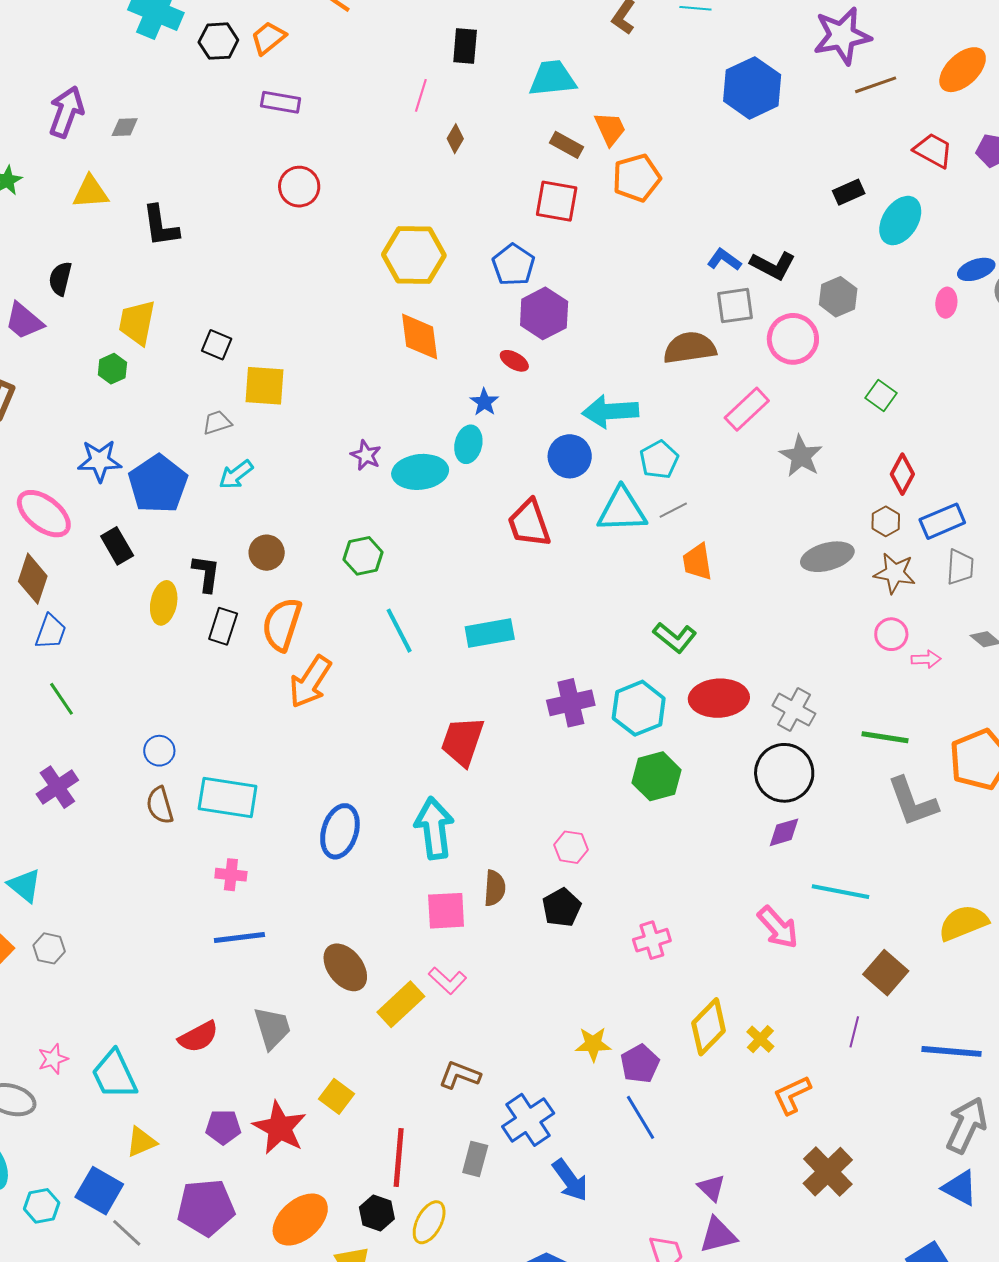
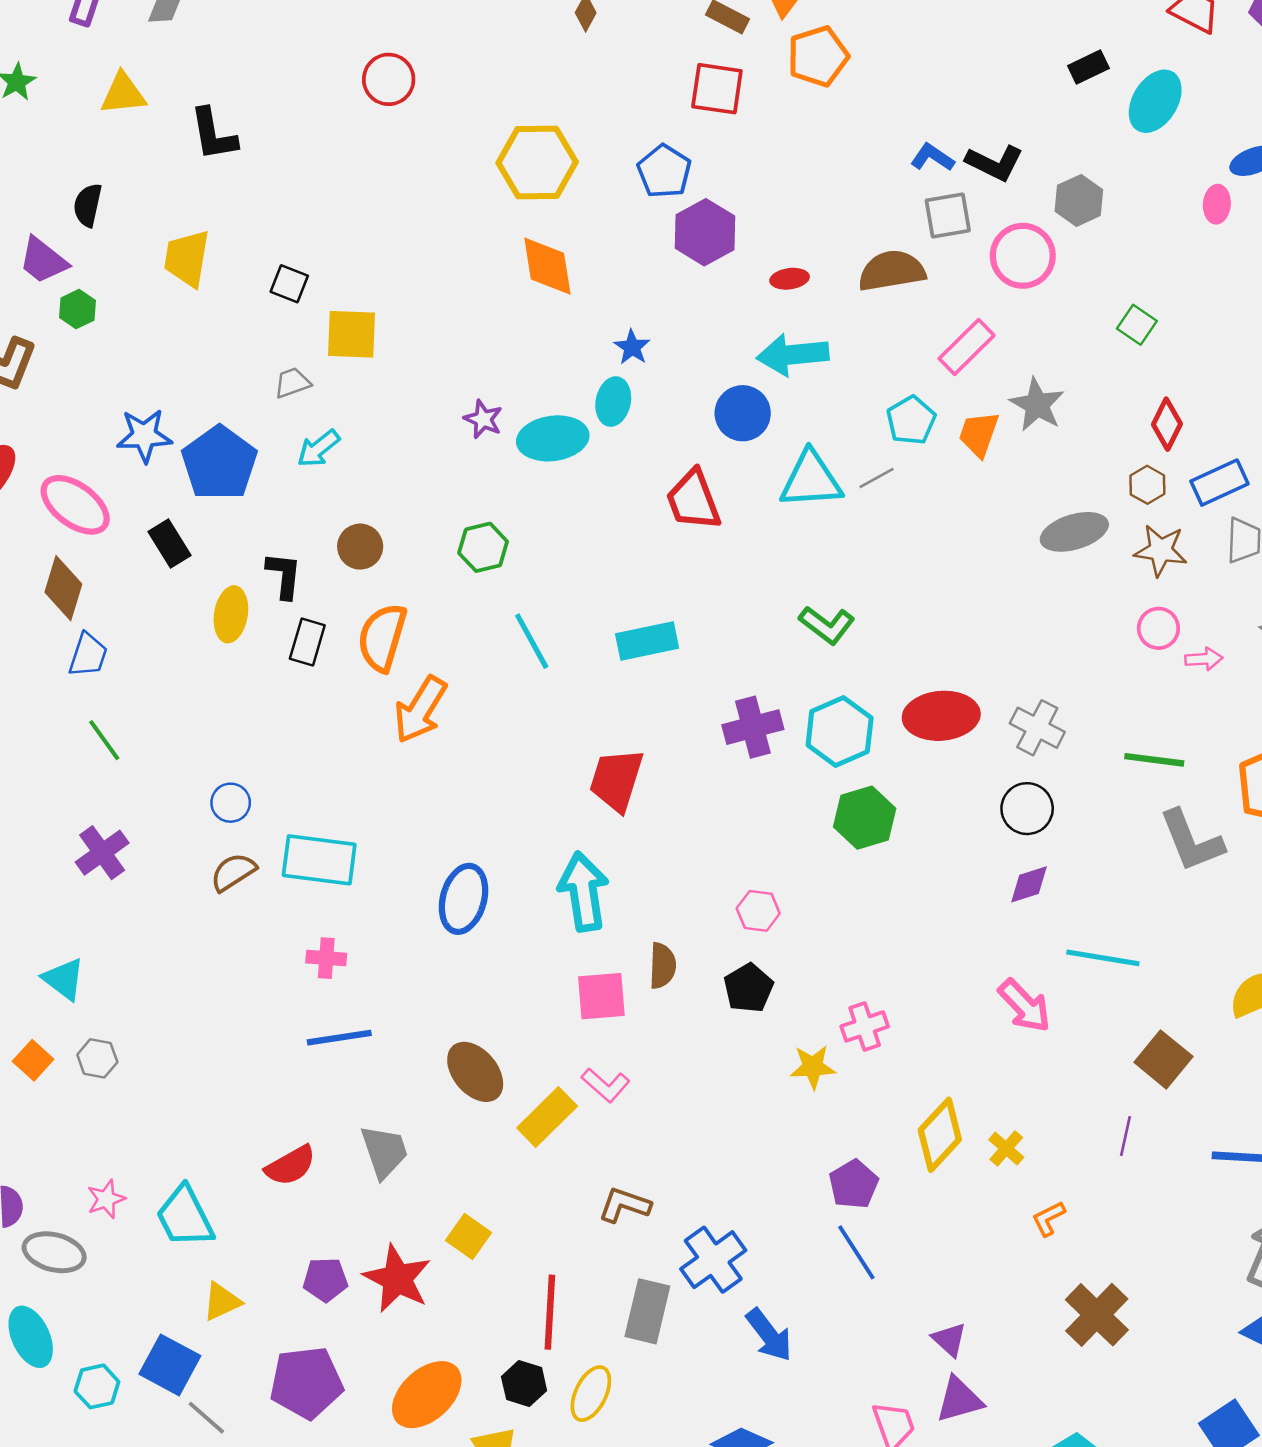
red ellipse: (514, 361) -> (790, 279), moved, turned -36
green hexagon: (112, 369) -> (78, 309), moved
cyan pentagon: (659, 460) -> (911, 420), moved
orange trapezoid: (697, 562) -> (979, 434), moved, turned 30
green L-shape: (675, 637) -> (827, 625), moved
black circle: (784, 773) -> (1027, 809), size x0.7
brown semicircle: (160, 805) -> (233, 872), turned 75
yellow star: (593, 1044) -> (813, 1067), moved
orange L-shape: (792, 1095) -> (1048, 1218), size x0.7
gray rectangle: (475, 1159) -> (647, 1311), size x1.4

